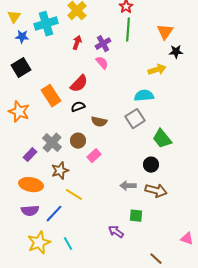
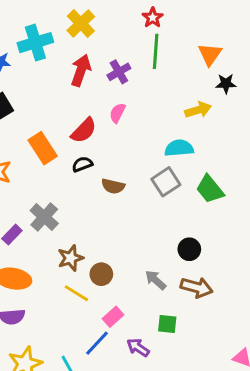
red arrow: (77, 43) -> (81, 70), size x1.5
pink semicircle: (102, 63) -> (117, 113), moved, turned -112
green trapezoid: (162, 139) -> (210, 189), moved
brown circle: (78, 141) -> (101, 274), moved
pink rectangle: (94, 156) -> (113, 317), moved
brown star: (60, 171) -> (71, 258), moved
gray arrow: (128, 186) -> (156, 280), turned 42
blue line: (54, 214) -> (97, 343), moved

